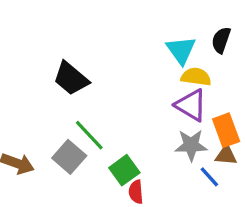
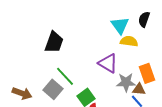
black trapezoid: (71, 78) -> (54, 42), turned -110
purple triangle: (191, 105) -> (108, 63), moved
brown triangle: (226, 155) -> (139, 89), moved

